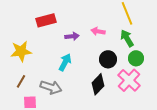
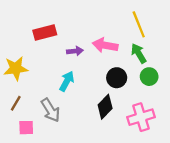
pink arrow: (98, 31) -> (105, 45), size x1.5
pink cross: (129, 80) -> (141, 117), moved, turned 30
gray arrow: (51, 87) -> (51, 110), turned 40

